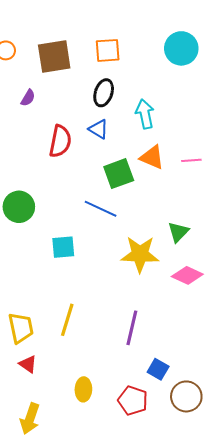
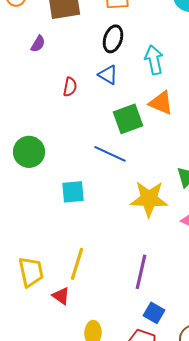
red semicircle: (60, 141) -> (70, 87), size x0.6
red triangle: (28, 364) -> (61, 296), moved
blue square: (158, 369) -> (154, 313), moved

